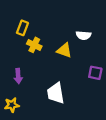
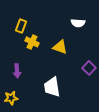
white semicircle: (84, 35) -> (78, 23), moved
purple square: (95, 73) -> (89, 68), turned 32

